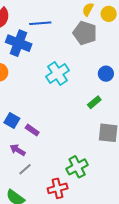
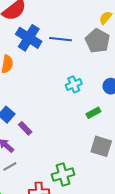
blue line: (40, 23) -> (61, 39), moved
cyan cross: (58, 74) -> (74, 84), moved, size x0.7

